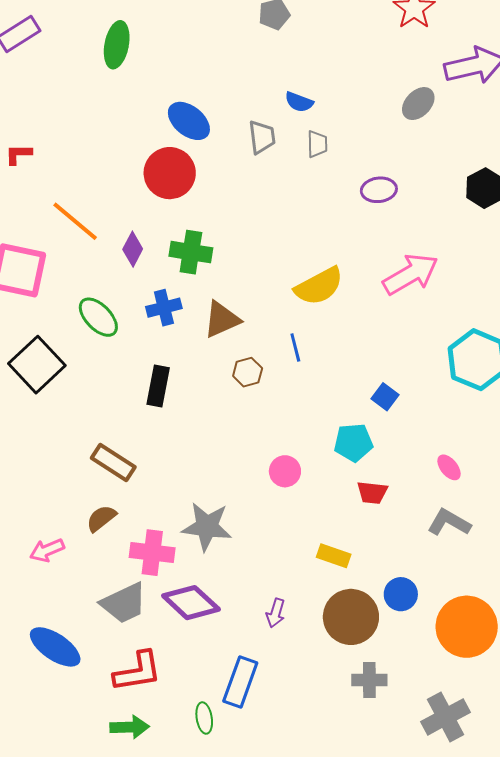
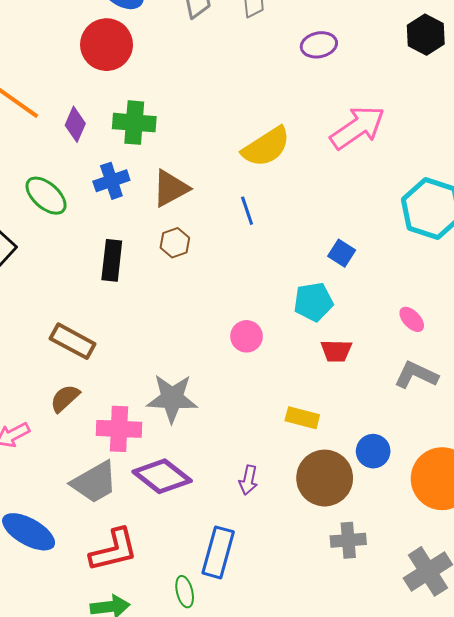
brown hexagon: (248, 372) -> (175, 243), moved

